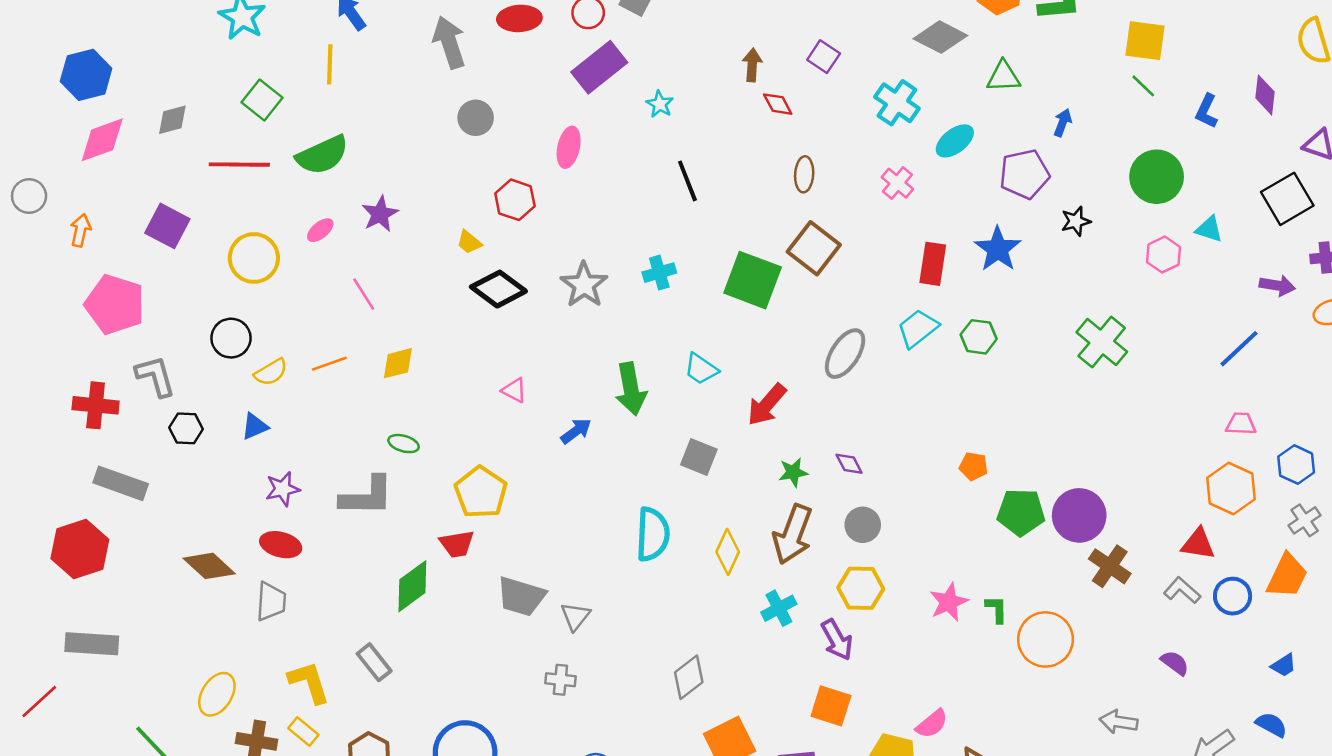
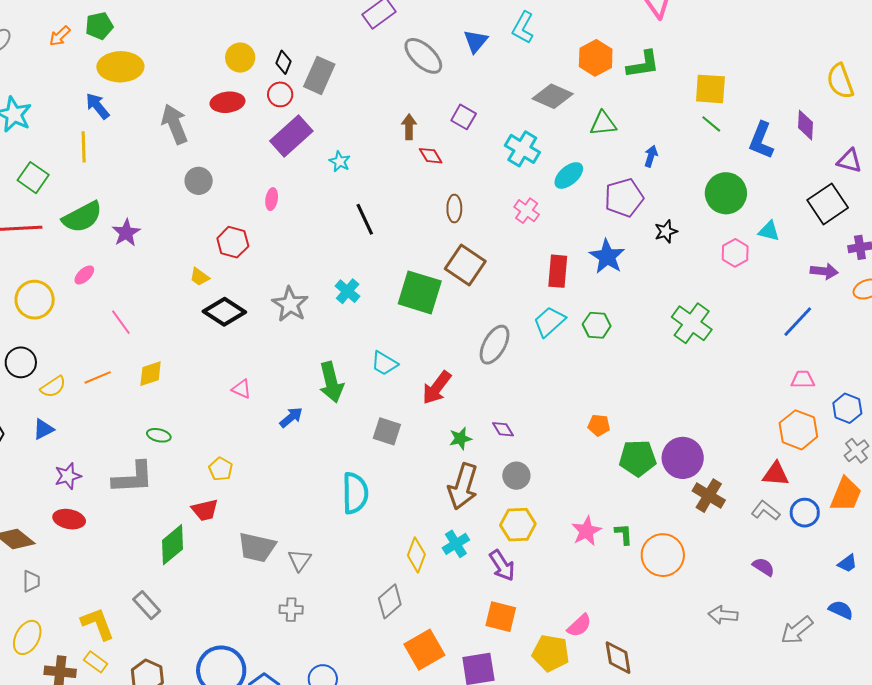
blue L-shape: (1207, 111) -> (761, 140), size x1.4
pink ellipse: (569, 147) -> (272, 199), size x0.7
purple star: (380, 214) -> (126, 233), moved
cyan cross: (659, 273) -> (348, 291), turned -30
yellow pentagon: (481, 492) -> (221, 469), size x0.6
yellow diamond: (728, 552) -> (416, 555), moved
gray trapezoid: (271, 602) -> (31, 581), moved, size x0.7

